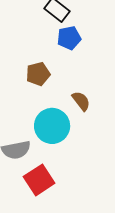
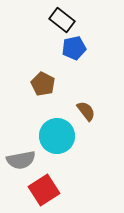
brown pentagon: (38, 74) -> (43, 84), turned -30

